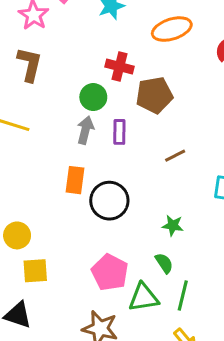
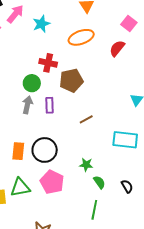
orange rectangle: (75, 180) -> (18, 151), moved
green semicircle: (164, 263) -> (99, 182), moved
pink pentagon: (110, 272) -> (52, 182), moved
green triangle: (144, 298) -> (20, 188), moved

